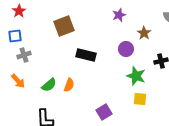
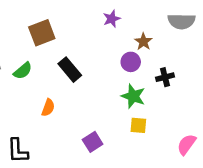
purple circle: (126, 49) -> (131, 62), moved
black rectangle: (86, 55) -> (70, 70), turned 36
green semicircle: (49, 85) -> (23, 71), moved

